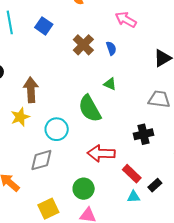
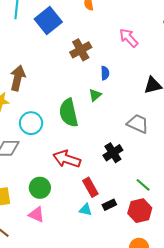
blue square: (44, 26) -> (48, 20), size x1.5
blue semicircle: (111, 48) -> (105, 73), moved
green triangle: (110, 84) -> (95, 95), turned 40
black cross: (144, 134) -> (113, 153), turned -36

